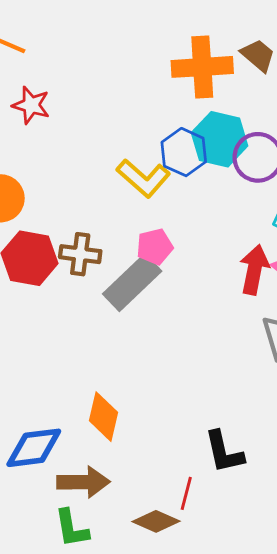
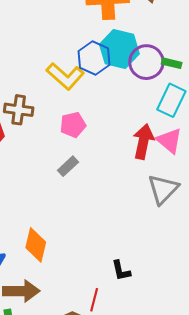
brown cross: (80, 254) -> (19, 110), moved
gray rectangle: (132, 282) -> (68, 166), moved, size x0.5
black L-shape: (224, 452) -> (121, 271), size x0.7

